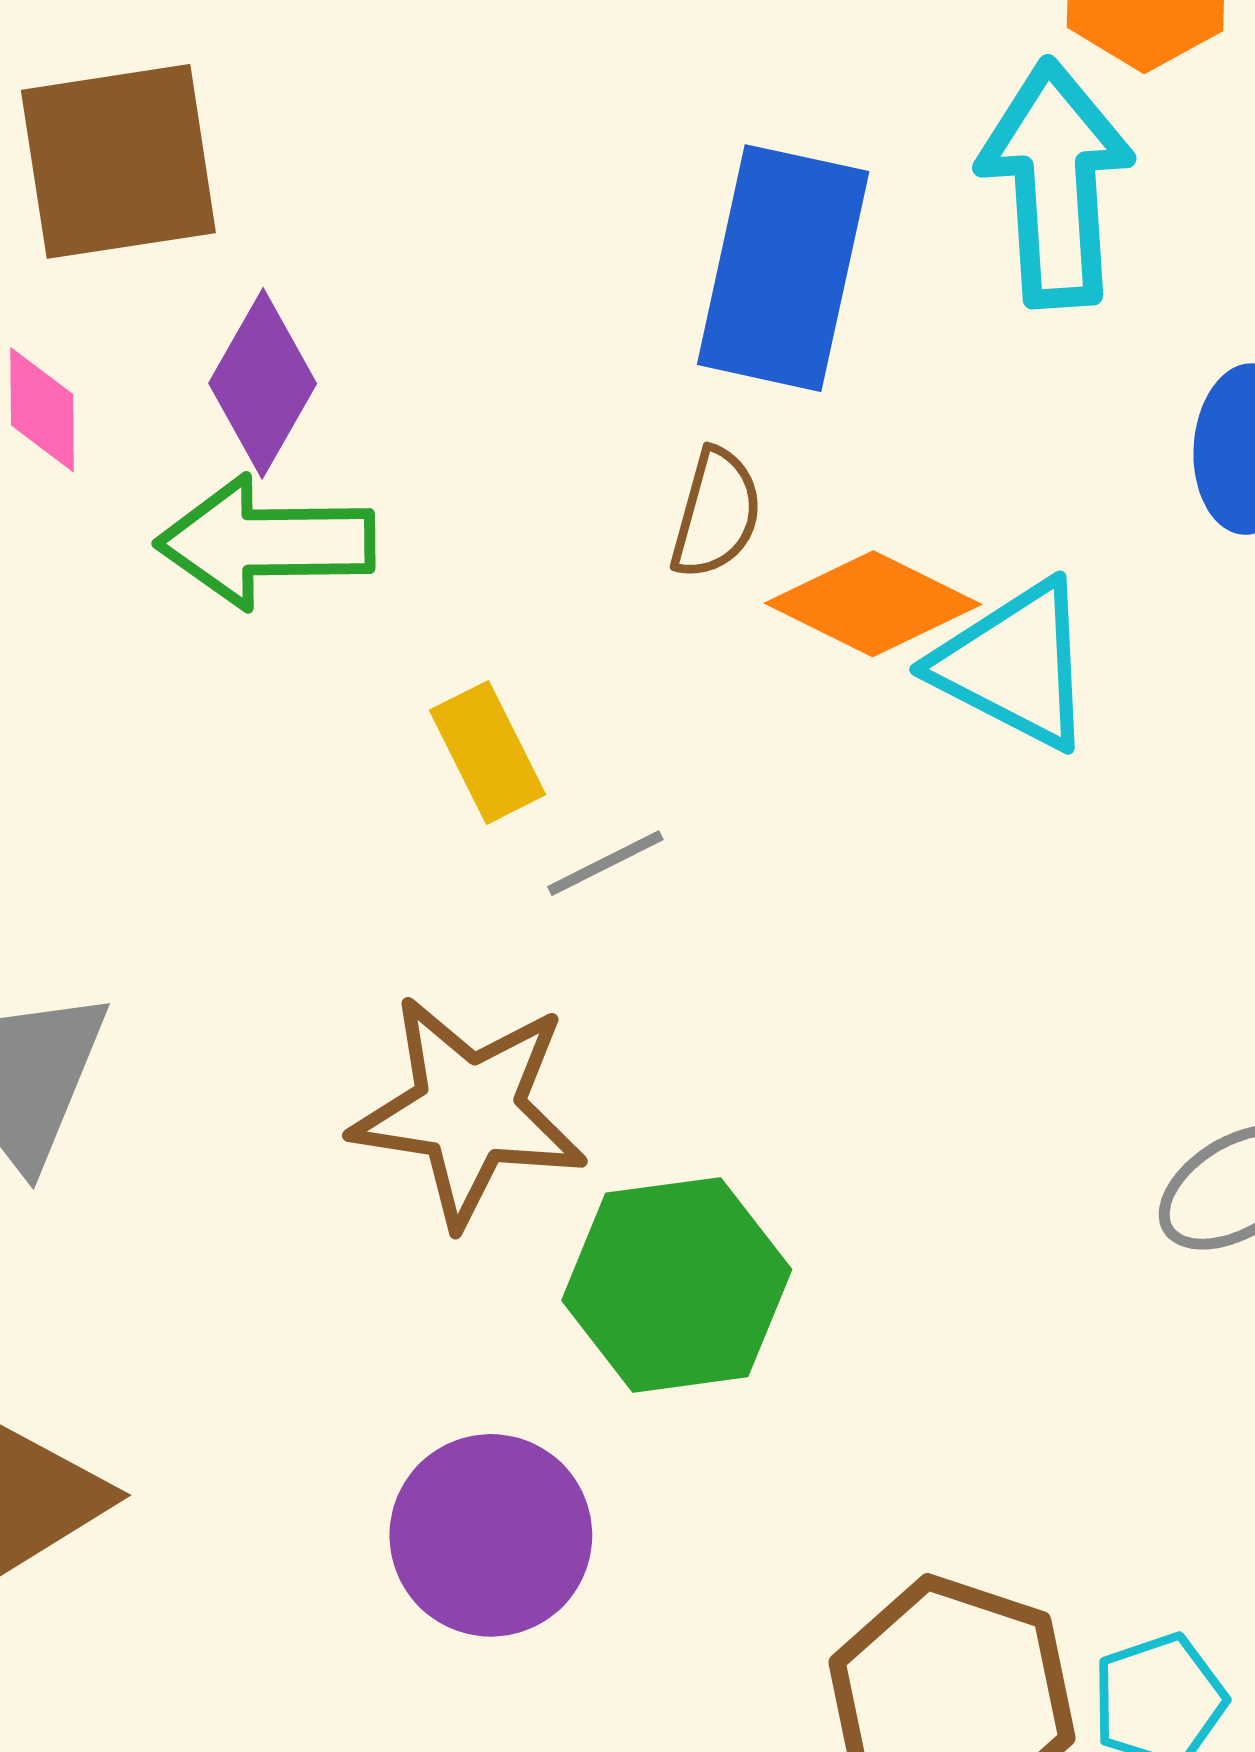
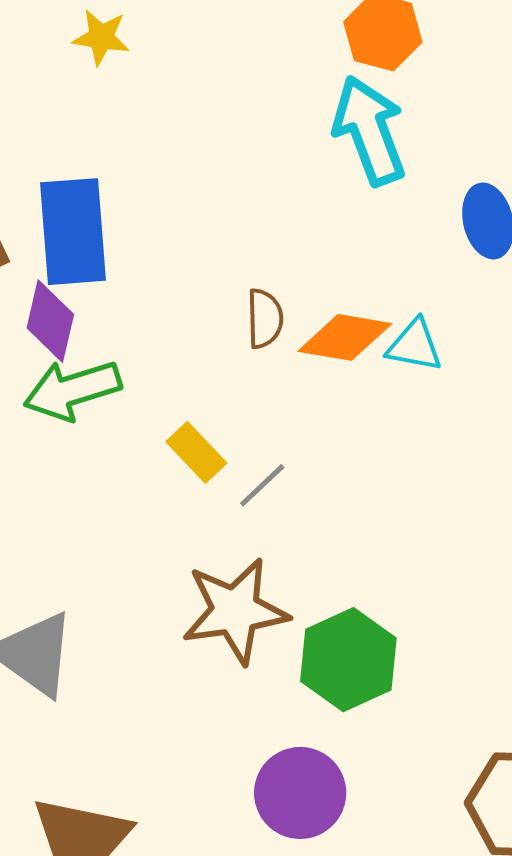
blue rectangle: (783, 268) -> (73, 232), moved
cyan triangle: (1015, 665) -> (414, 345), size x0.7

